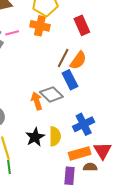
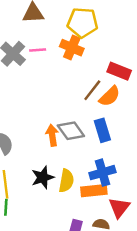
red rectangle: (82, 25) -> (119, 71), moved, turned -54
blue rectangle: (70, 80) -> (102, 130), moved
orange rectangle: (80, 153) -> (94, 191), moved

